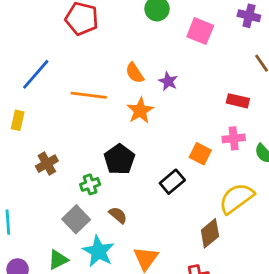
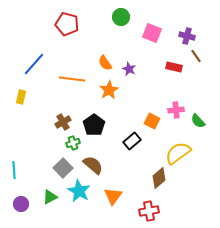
purple cross: (249, 16) -> (187, 36), moved
red rectangle: (238, 101) -> (174, 67), moved
brown cross: (47, 164) -> (63, 122), moved
brown semicircle: (118, 215) -> (93, 165), size x1.5

